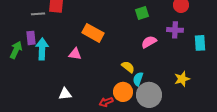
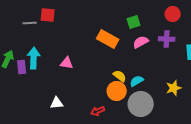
orange rectangle: (93, 33) -> (108, 39), moved
purple rectangle: (31, 38) -> (22, 67), moved
pink semicircle: (149, 42) -> (141, 42), moved
cyan semicircle: (138, 79) -> (137, 81), moved, turned 40
orange circle: (123, 92) -> (117, 91), moved

